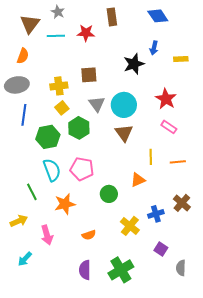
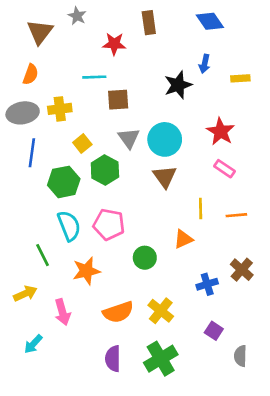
cyan line: (56, 36) -> (94, 77), moved
yellow cross: (59, 86) -> (60, 109), moved
yellow cross: (130, 226) -> (161, 311), moved
orange semicircle: (89, 235) -> (118, 312), size x1.6

